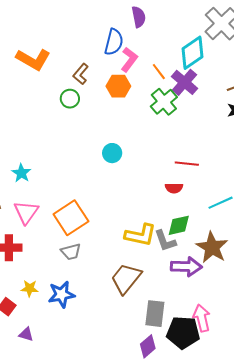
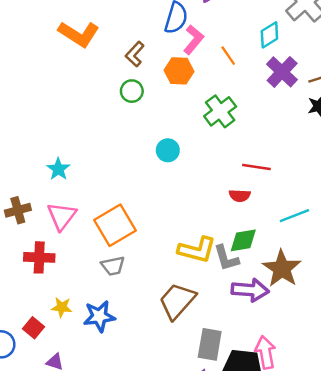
cyan diamond: (192, 53) -> (269, 35), size x0.7
purple cross: (184, 82) -> (282, 72), moved
green circle: (70, 99) -> (132, 91), moved
green cross: (164, 102) -> (220, 111), moved

